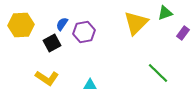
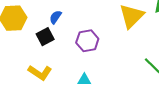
purple hexagon: (84, 32) -> (87, 41), moved

